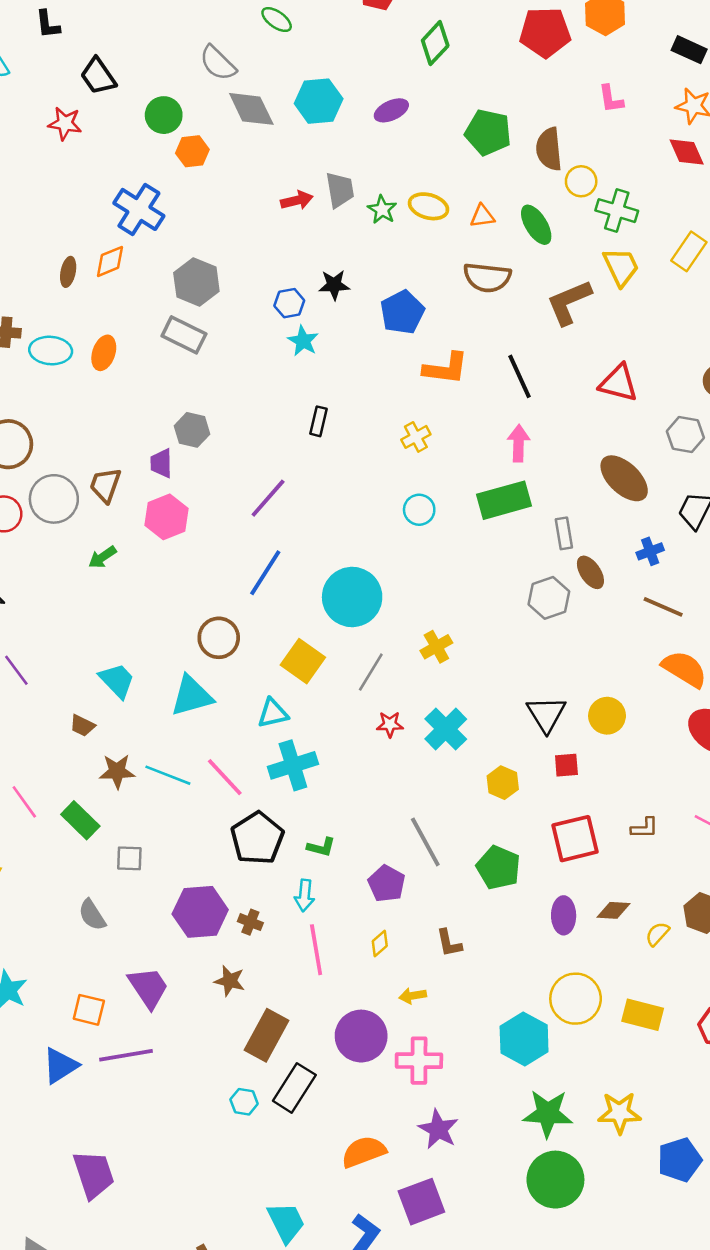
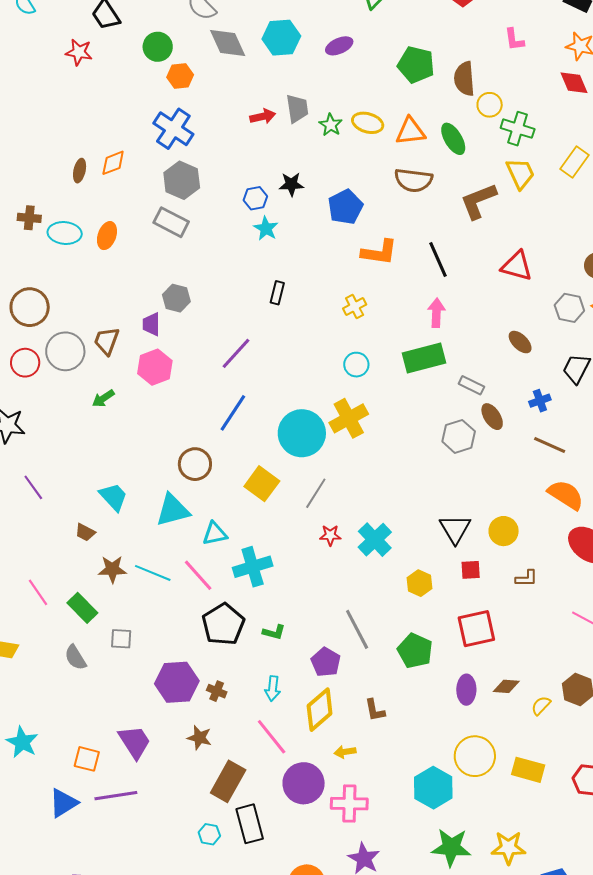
blue cross: (139, 209) -> (173, 129), moved
orange triangle: (482, 216) -> (410, 131), size x1.5
brown ellipse: (624, 478) -> (520, 342), size x0.6
gray rectangle: (564, 533) -> (471, 385), turned -55
yellow cross: (436, 647) -> (349, 418), moved, size x1.5
cyan triangle: (273, 713) -> (215, 534), moved
brown L-shape: (645, 828) -> (526, 578), moved
cyan arrow: (304, 895) -> (273, 688), moved
gray semicircle: (92, 915) -> (75, 658), moved
yellow diamond: (380, 943) -> (320, 710), size x2.0
pink line: (316, 950) -> (272, 737), moved, turned -30
black rectangle: (294, 1088) -> (250, 824), turned -48

